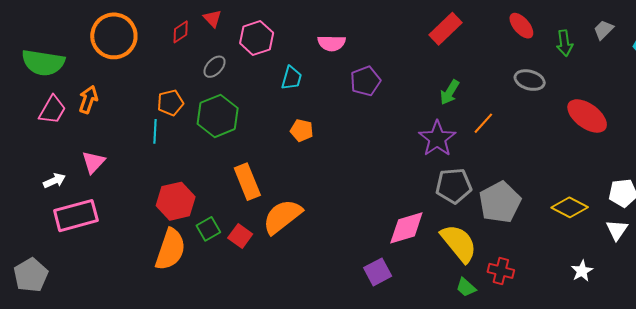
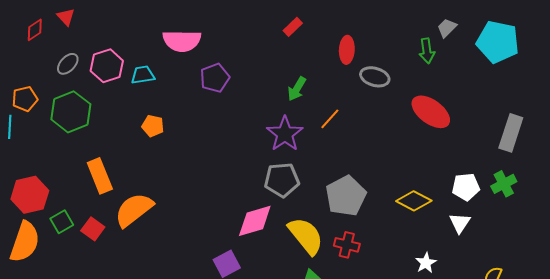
red ellipse: (521, 26) -> (347, 50), moved, turned 44
red rectangle: (445, 29) -> (293, 27), size x0.6
pink hexagon: (257, 38) -> (107, 66), moved
pink semicircle: (332, 43) -> (182, 41), size x1.4
green arrow: (565, 43) -> (427, 51), moved
cyan trapezoid: (291, 78) -> (143, 75), turned -115
gray pentagon: (454, 186) -> (282, 180), moved
red cross: (501, 271) -> (347, 245), moved

